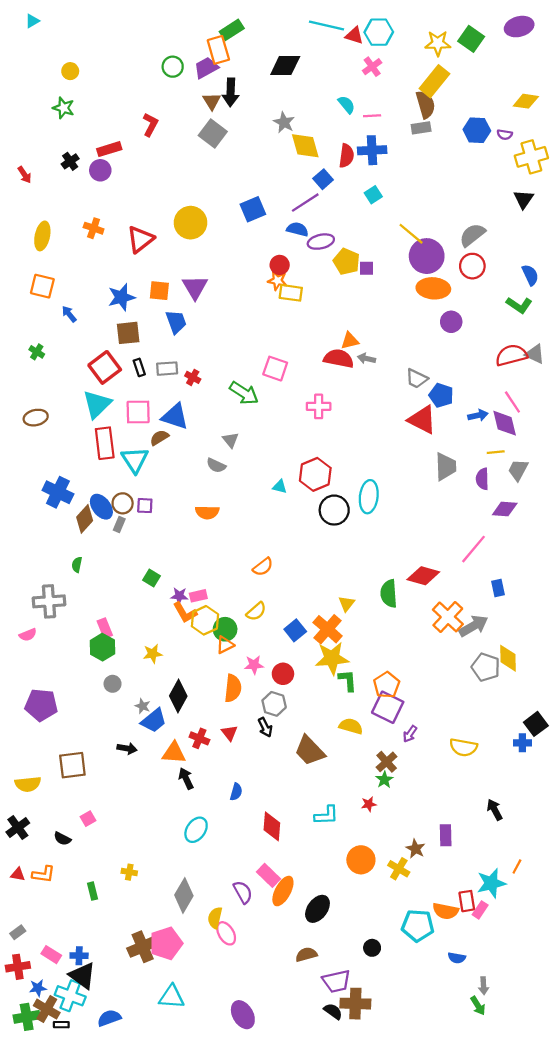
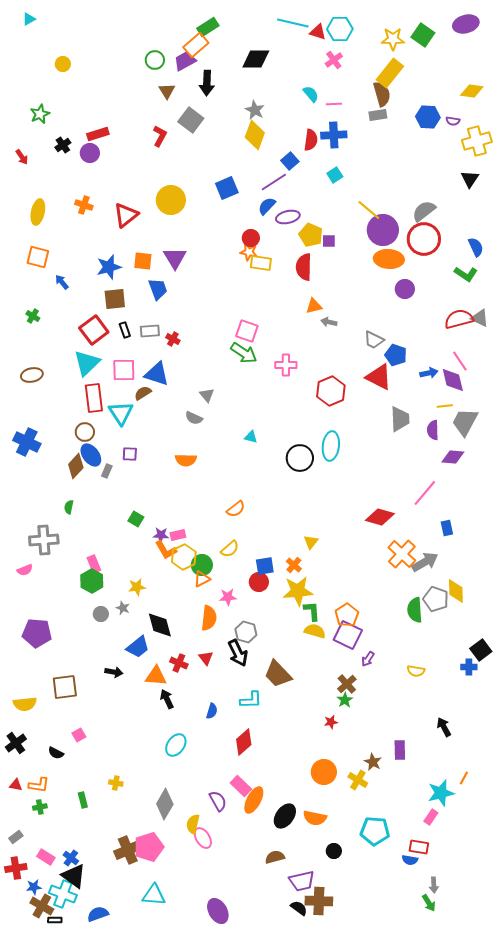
orange rectangle: (218, 50) -> (196, 45), turned 65
brown triangle: (212, 101) -> (167, 91), moved
green star: (64, 108) -> (40, 114), moved, turned 30
red L-shape: (150, 125) -> (160, 136), moved
yellow diamond: (305, 146) -> (255, 135), moved, turned 36
blue semicircle: (297, 229) -> (267, 206), turned -60
red circle: (472, 266) -> (424, 239), size x1.4
red semicircle: (339, 359) -> (304, 267), moved, turned -100
green arrow: (244, 393) -> (244, 353), moved
gray trapezoid: (518, 470) -> (465, 422), size x1.4
red hexagon: (315, 474) -> (331, 391), moved
blue cross: (58, 492) -> (27, 442), moved
brown circle: (123, 503) -> (85, 432), moved
green semicircle: (389, 594) -> (415, 610), moved
orange cross: (328, 629) -> (294, 565), size x0.6
blue square: (295, 630) -> (265, 566), turned 30
red circle: (283, 674) -> (259, 582), moved
black diamond: (178, 696) -> (160, 625), turned -44
gray star: (143, 706) -> (123, 608), moved
yellow semicircle: (351, 726) -> (315, 631), moved
black arrow: (265, 727) -> (238, 653), size x1.5
yellow semicircle: (463, 747) -> (416, 671), size x0.7
cyan L-shape: (326, 815) -> (251, 700), moved
red diamond: (272, 826) -> (244, 742), turned 44
red rectangle: (467, 901) -> (419, 847), moved, turned -72
orange semicircle: (446, 911) -> (315, 818), moved
blue cross: (79, 956) -> (71, 858), turned 35
green cross: (27, 1017) -> (40, 807), moved, size x0.6

